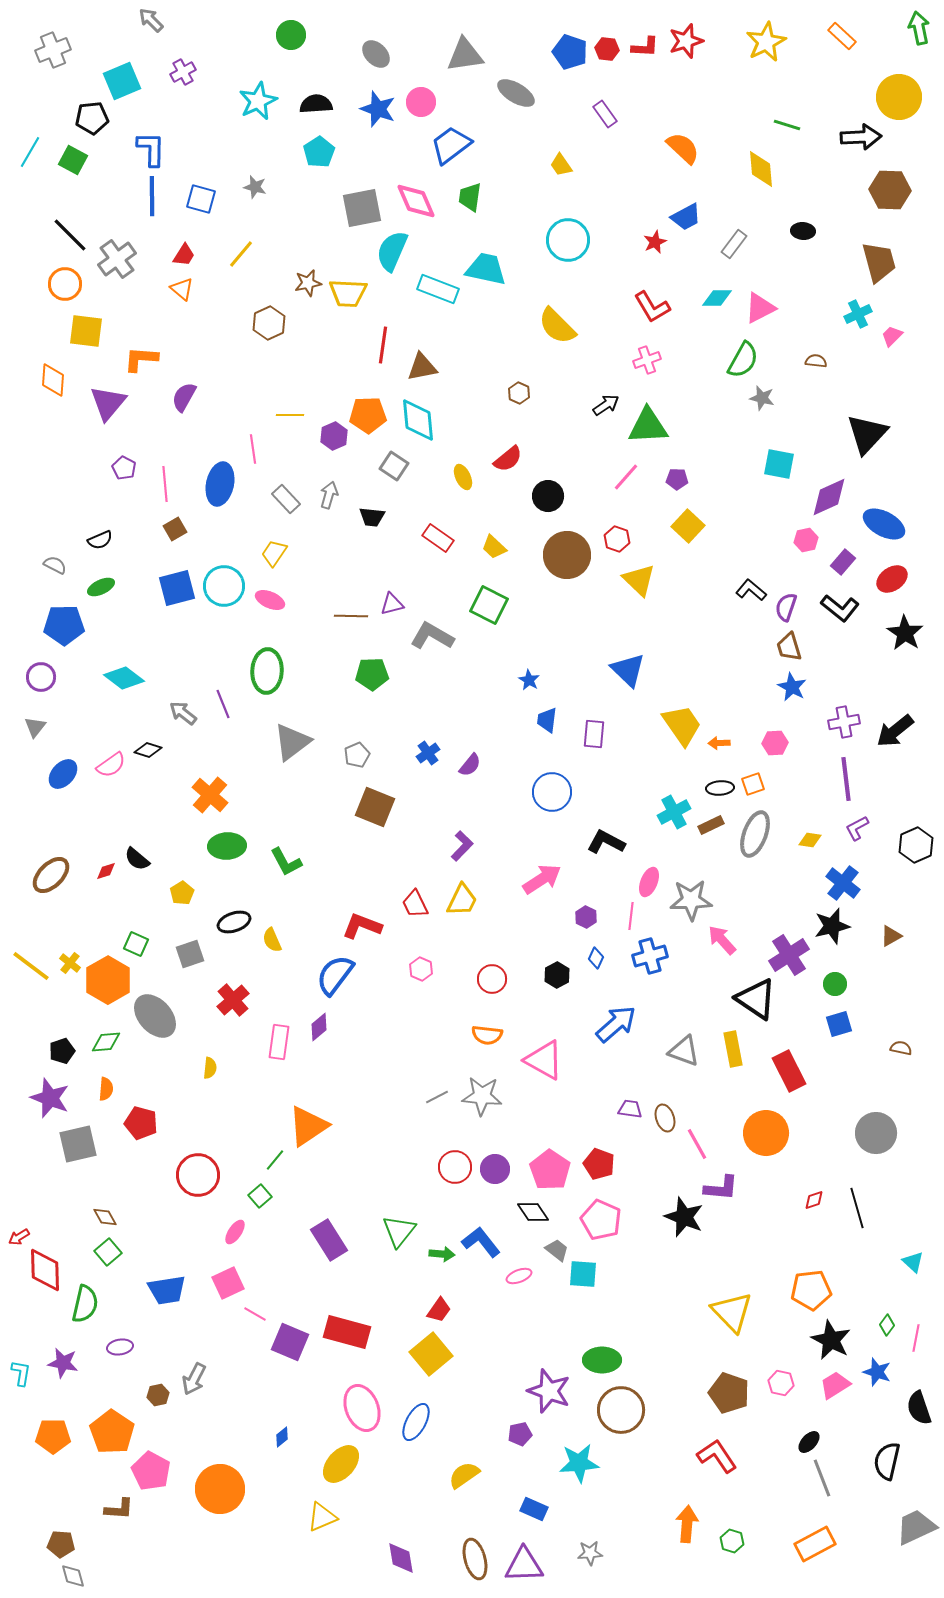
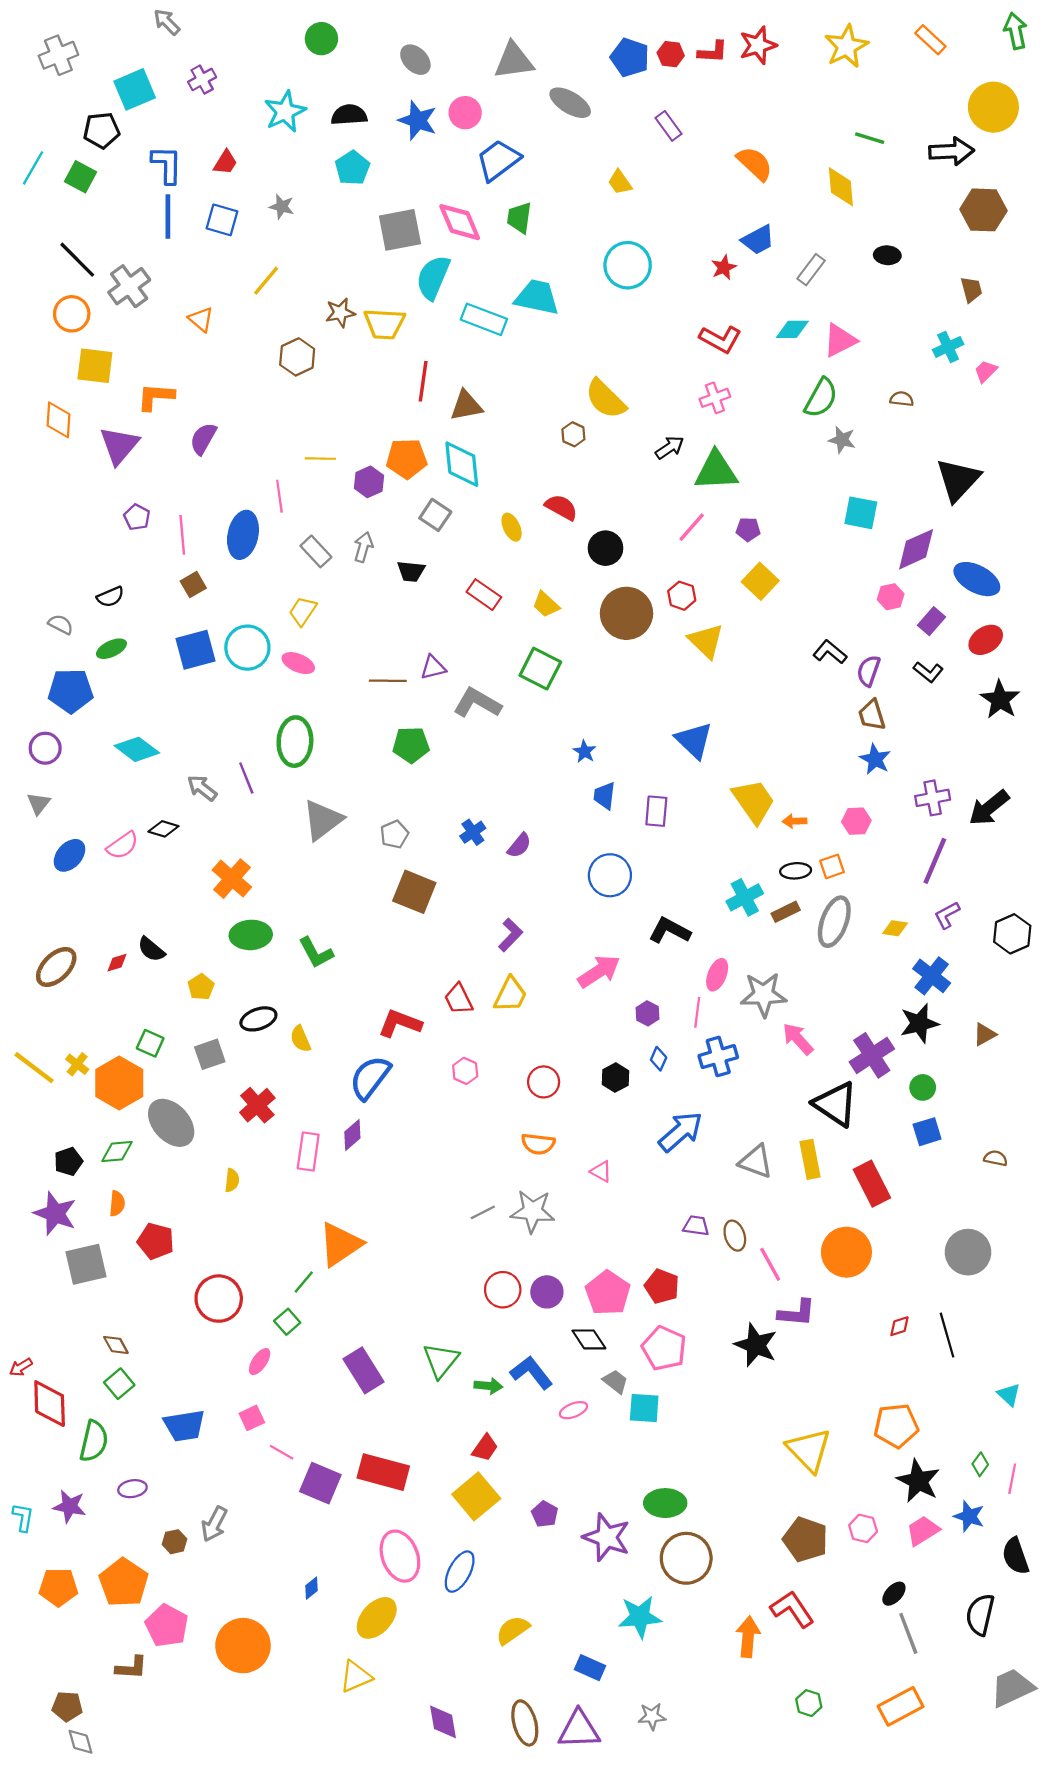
red trapezoid: (184, 255) -> (225, 162), moved
brown trapezoid: (879, 262) -> (971, 290), size x0.6
red L-shape: (652, 307) -> (720, 339), turned -30
yellow semicircle: (557, 326) -> (605, 399), moved
red semicircle: (508, 459) -> (561, 507), turned -112
black L-shape: (840, 608) -> (928, 672), size x0.7
purple line: (846, 779) -> (935, 861), turned 30
pink triangle: (544, 1060) -> (601, 1171), size x0.5
pink square: (228, 1283) -> (252, 1418), size x0.7
purple pentagon: (520, 1434) -> (545, 1514), moved, turned -30
orange arrow: (687, 1524) -> (748, 1637), moved

